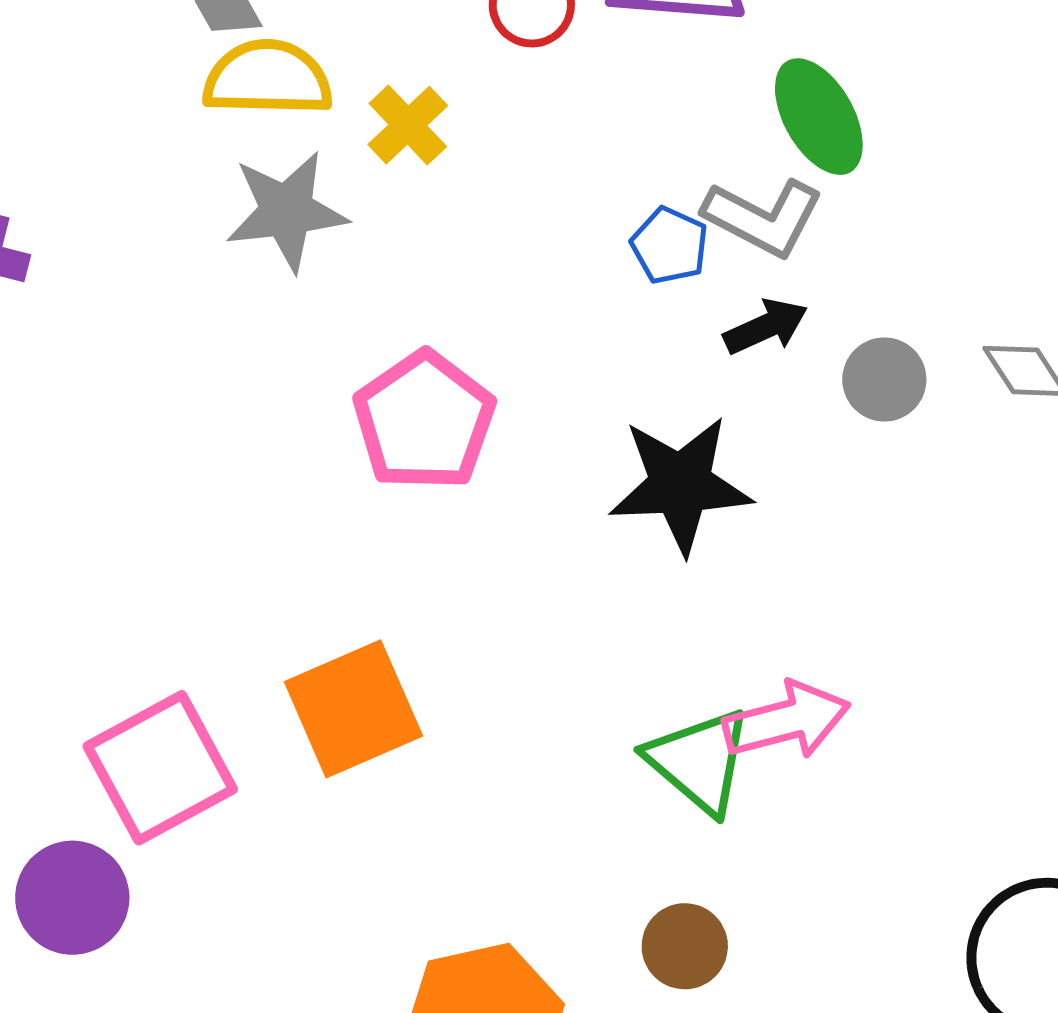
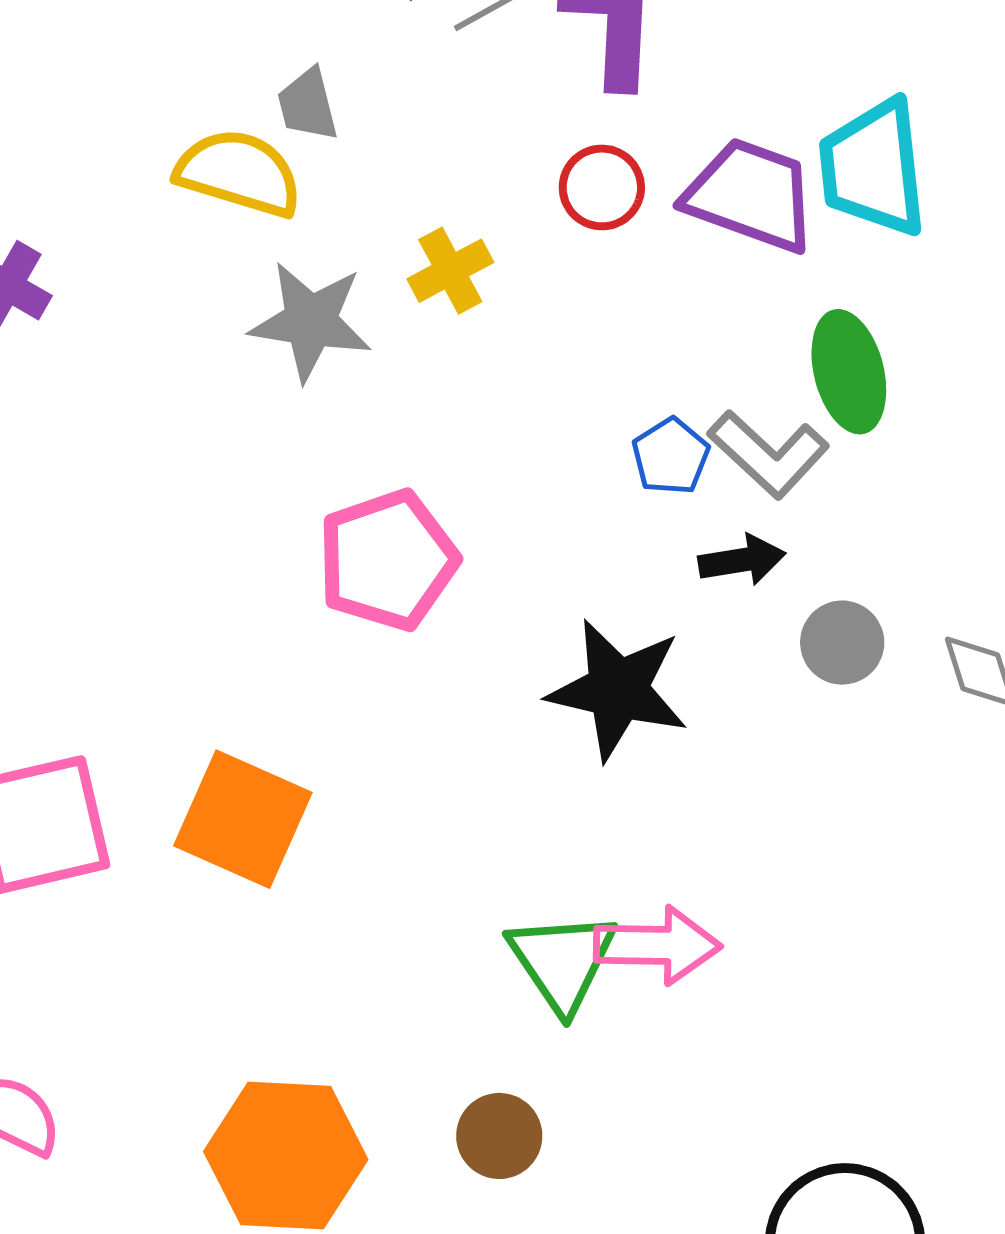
yellow semicircle: (268, 78) -> (239, 173), moved
orange square: (353, 709) -> (243, 819), turned 32

